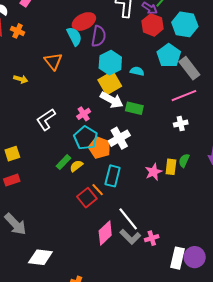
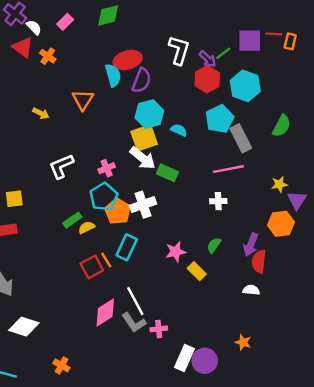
yellow rectangle: (171, 167) -> (197, 271), moved, turned -63

